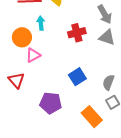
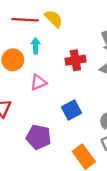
pink triangle: (33, 55) -> (38, 82), moved

